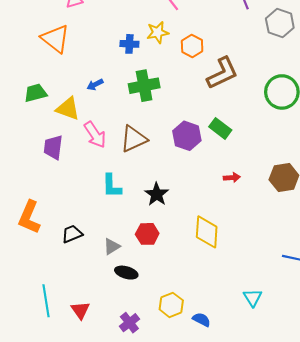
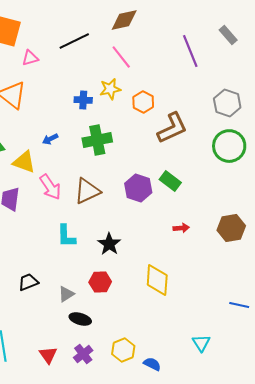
gray hexagon: (280, 23) -> (227, 103), moved
red triangle: (80, 310) -> (48, 355), moved
purple cross: (129, 323) -> (83, 354), moved

